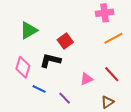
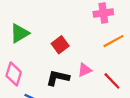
black L-shape: (50, 60) -> (58, 78), moved
pink triangle: (87, 79) -> (85, 70), moved

